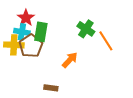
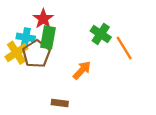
red star: (26, 18) -> (43, 19), moved
yellow cross: (14, 45) -> (16, 53), turned -36

